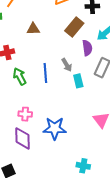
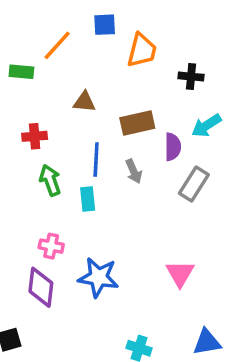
brown rectangle: (74, 27) -> (137, 123), moved, turned 30
blue line: (45, 73) -> (96, 159), moved
cyan rectangle: (78, 81) -> (88, 199), moved

